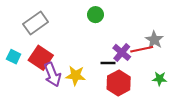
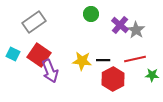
gray star: (154, 40) -> (136, 30), moved
red line: (142, 49) -> (135, 59), moved
purple cross: (122, 52) -> (120, 25), moved
yellow star: (76, 76) -> (82, 61), moved

